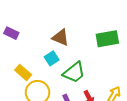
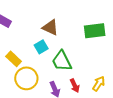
green trapezoid: (74, 72) -> (62, 61), turned 100

